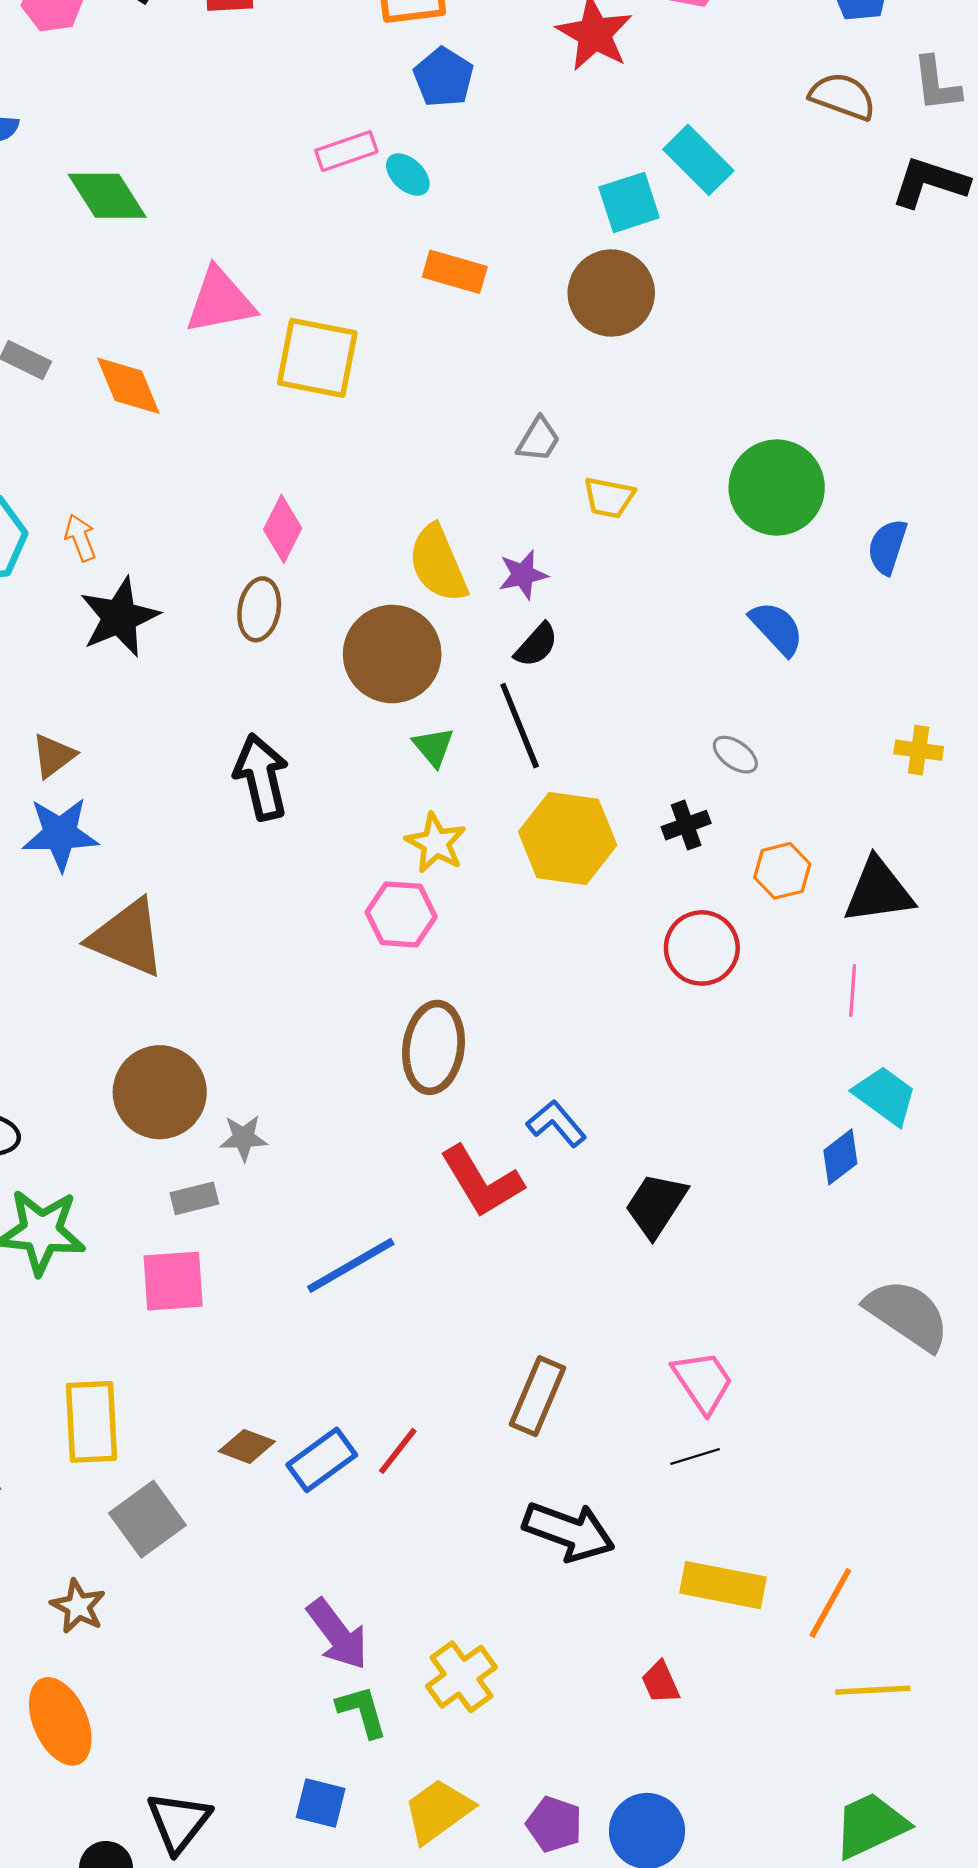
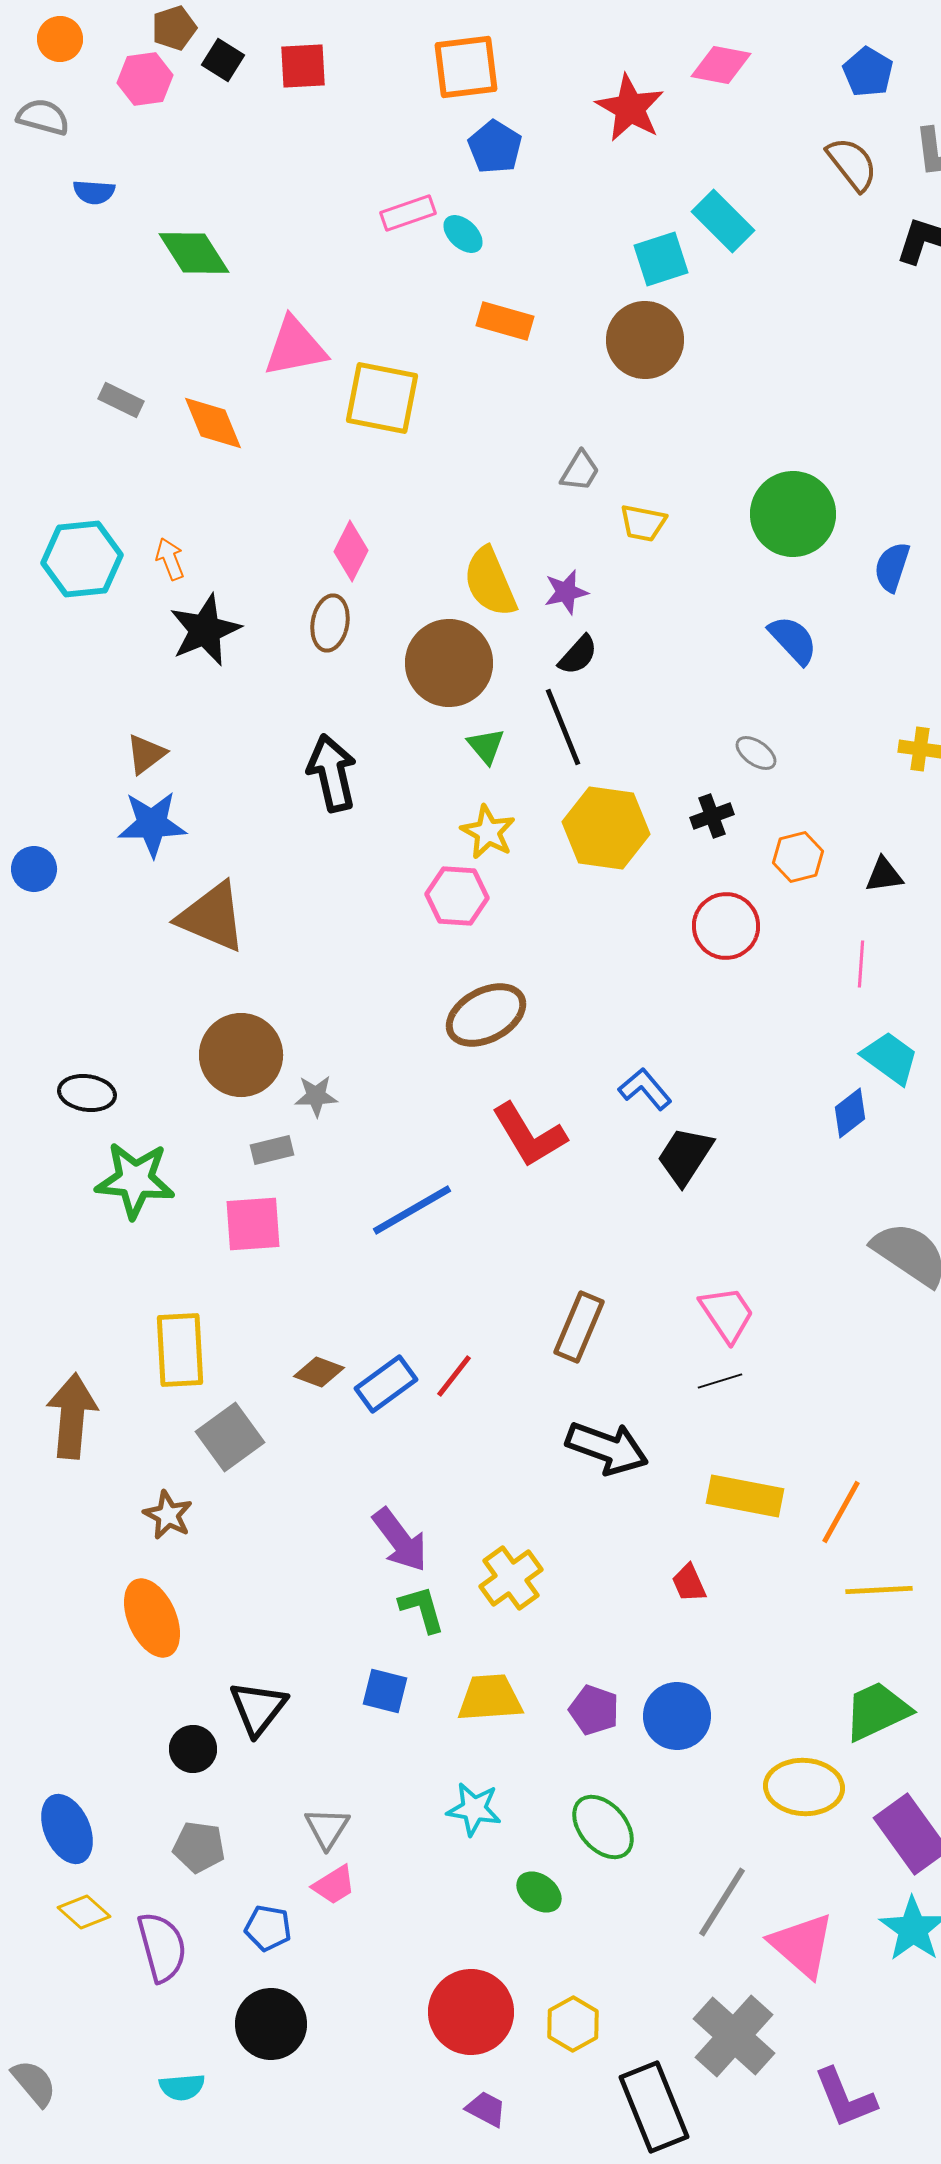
brown semicircle: (843, 96) -> (852, 164), turned 32
black triangle: (878, 891) -> (884, 875), size x0.6
brown ellipse: (434, 1047) -> (486, 1015), turned 54
blue L-shape: (556, 1123) -> (645, 1089), moved
yellow trapezoid: (438, 1811) -> (490, 1698), turned 32

